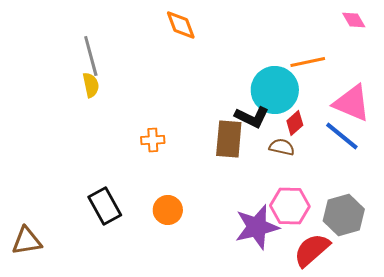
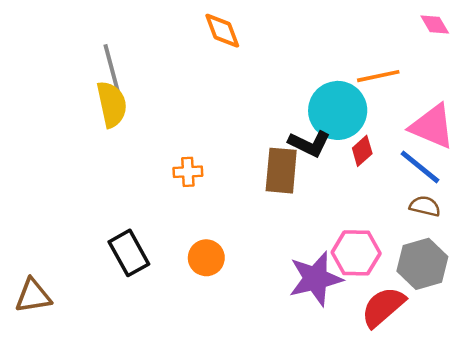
yellow semicircle: (91, 85) -> (112, 104), size x1.5
brown semicircle: (282, 147) -> (425, 206), moved

